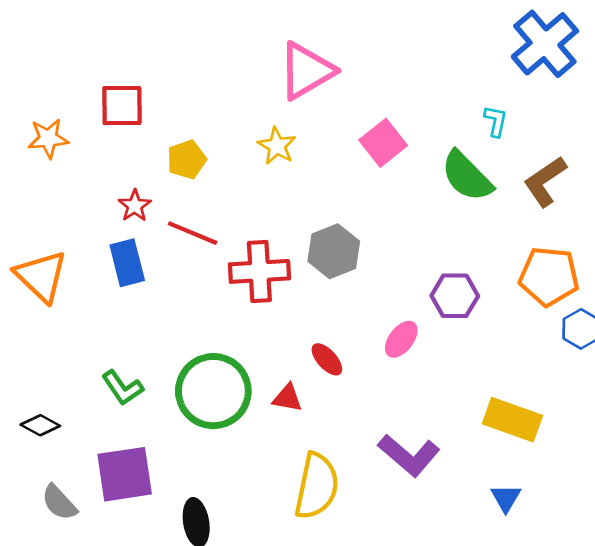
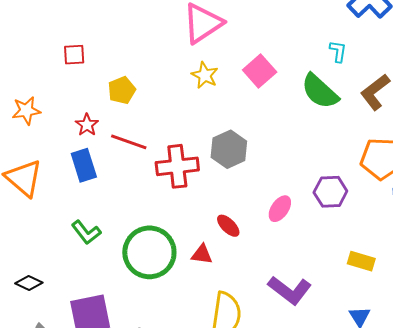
red square: (122, 106) -> (74, 55), size x0.7
orange star: (48, 138) -> (26, 111), moved
yellow star: (277, 146) -> (205, 75), moved
purple hexagon: (455, 296) -> (330, 192), moved
green L-shape: (122, 388) -> (86, 232), moved
yellow rectangle: (512, 420) -> (361, 261), size x0.7

